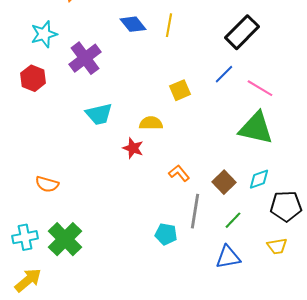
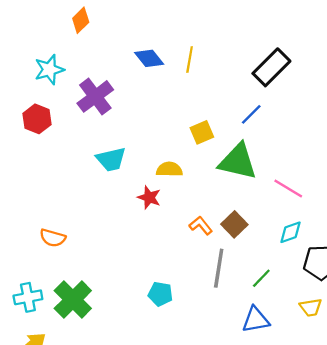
pink line: (260, 88) -> (288, 188), moved
green triangle: (256, 128) -> (238, 162), moved
brown square: (224, 182) -> (234, 224), moved
cyan pentagon: (166, 234) -> (160, 294), moved

